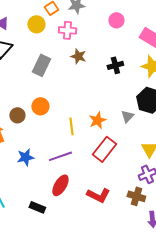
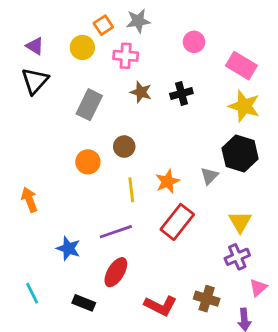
black cross: (115, 65) -> (181, 94), moved
brown circle: (17, 115) -> (124, 147), moved
blue star: (25, 157) -> (68, 248), moved, turned 30
red L-shape: (98, 195) -> (161, 306), moved
brown cross: (136, 196) -> (207, 299), moved

